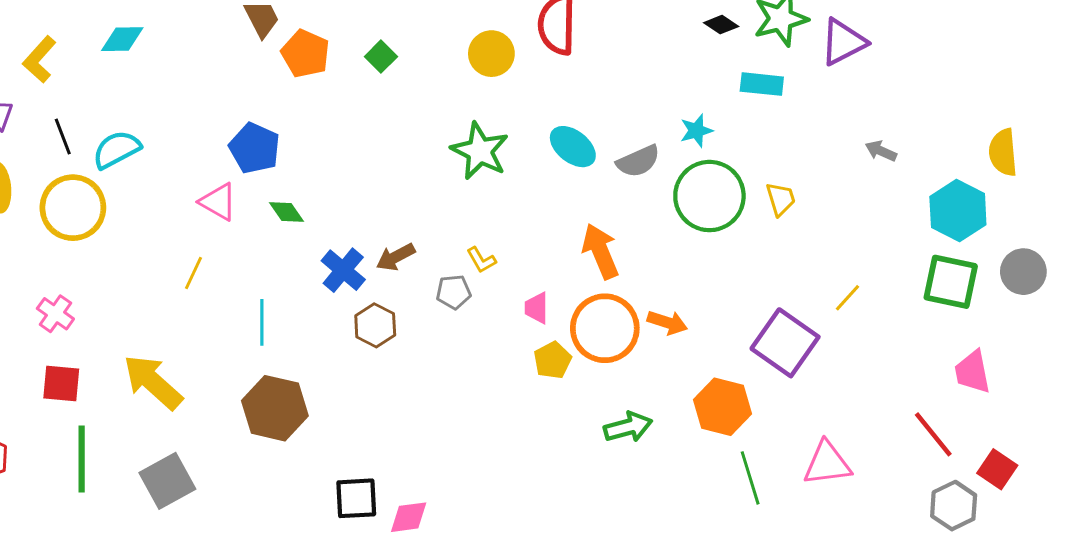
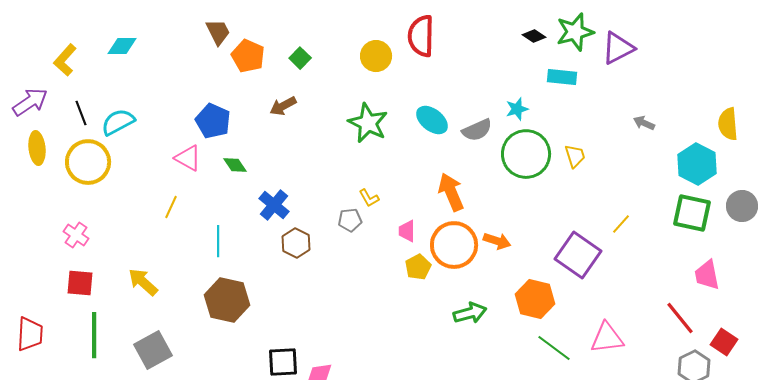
brown arrow: (396, 257) -> (283, 106), moved
yellow arrow: (153, 382) -> (143, 282), size x0.7
green line: (750, 478) -> (554, 348), turned -36

